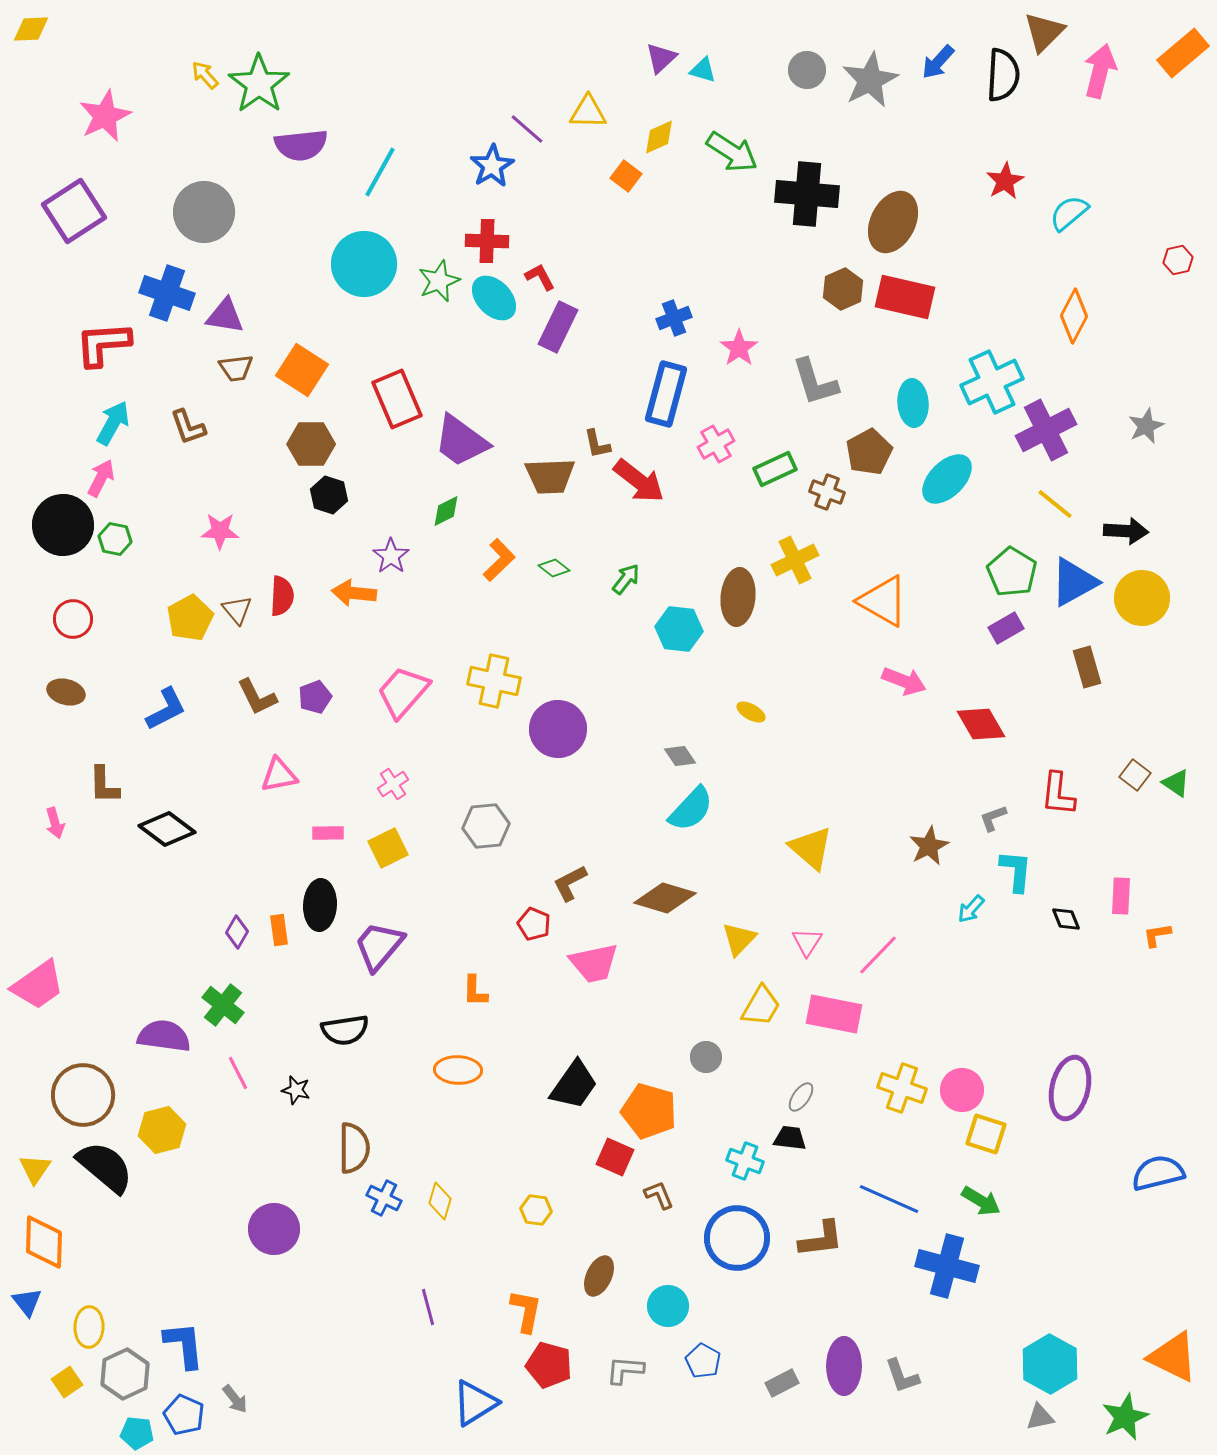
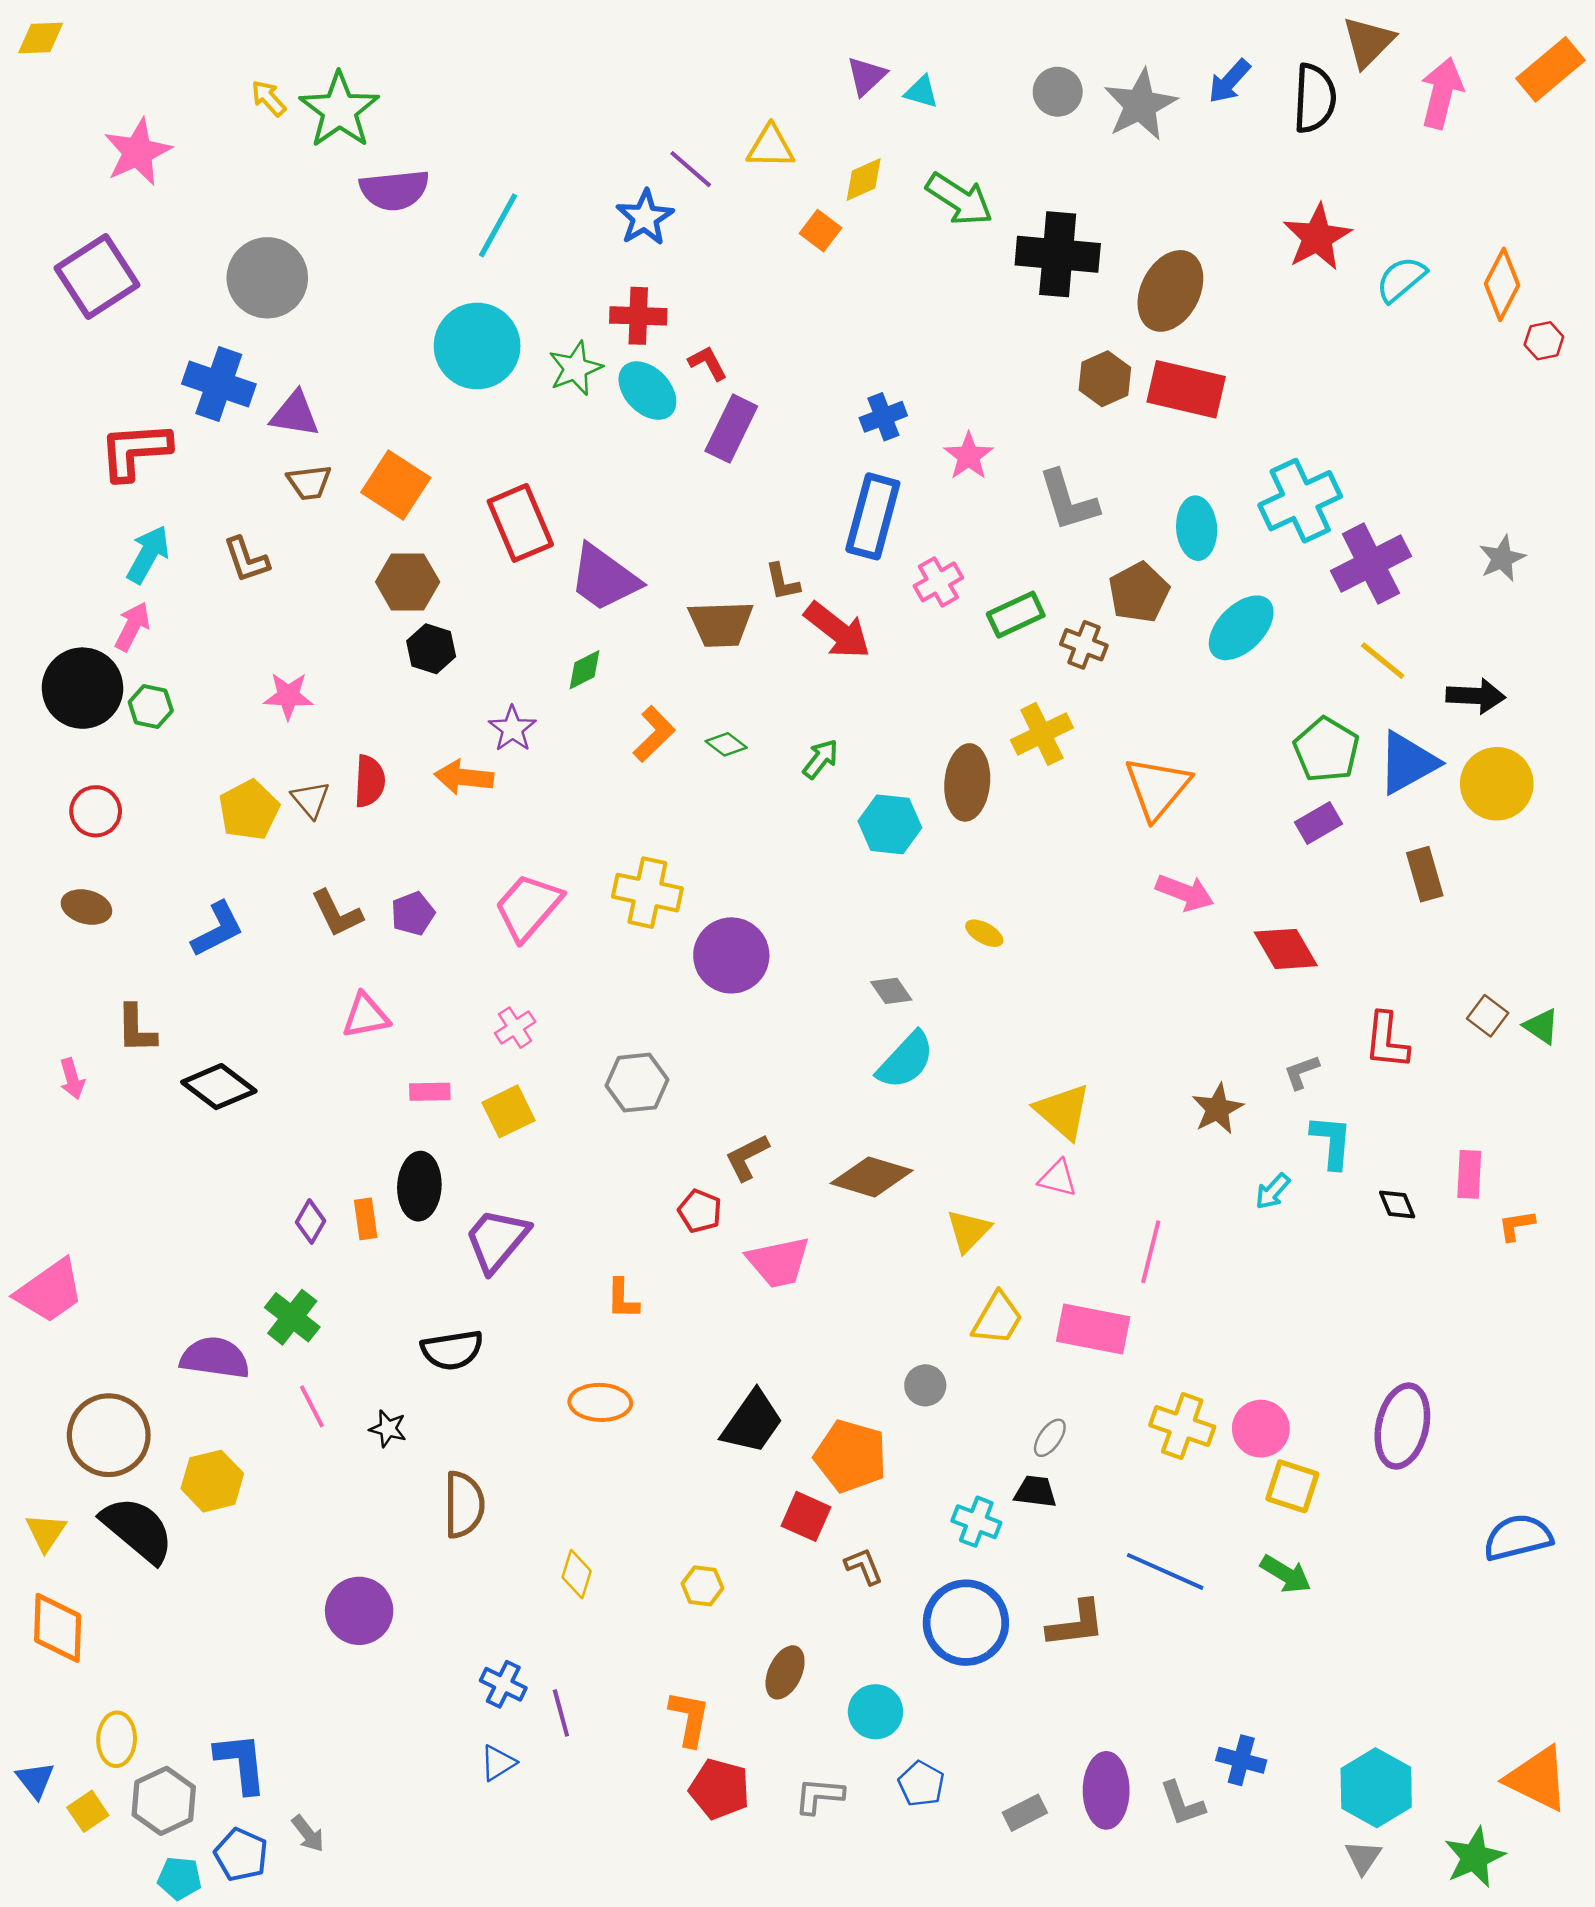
red star: (1005, 181) -> (1317, 237), size x1.4
orange diamond: (1074, 316) -> (1502, 284), moved
orange triangle: (883, 601) -> (1157, 788), turned 40
pink triangle: (807, 942) -> (1058, 1178), moved, turned -48
pink line: (878, 955) -> (1151, 1252), turned -30
blue cross: (384, 1198) -> (503, 1684), moved
blue cross: (947, 1266) -> (1241, 1760), moved, size x0.6
blue triangle: (27, 1302) -> (35, 1780), moved
blue triangle: (475, 1403) -> (498, 1763), moved, size x0.6
gray triangle: (1040, 1417) -> (1363, 1857), turned -44

